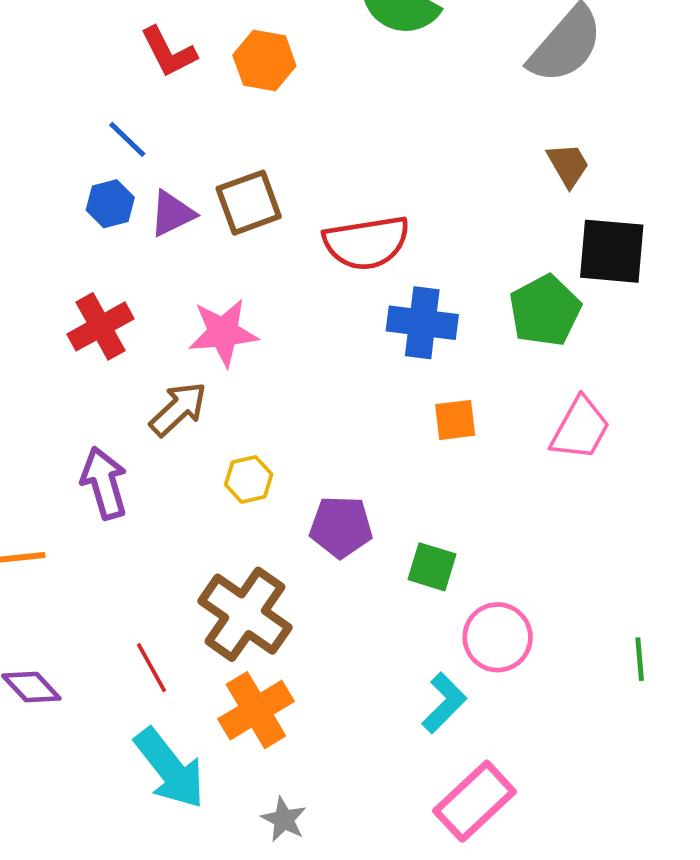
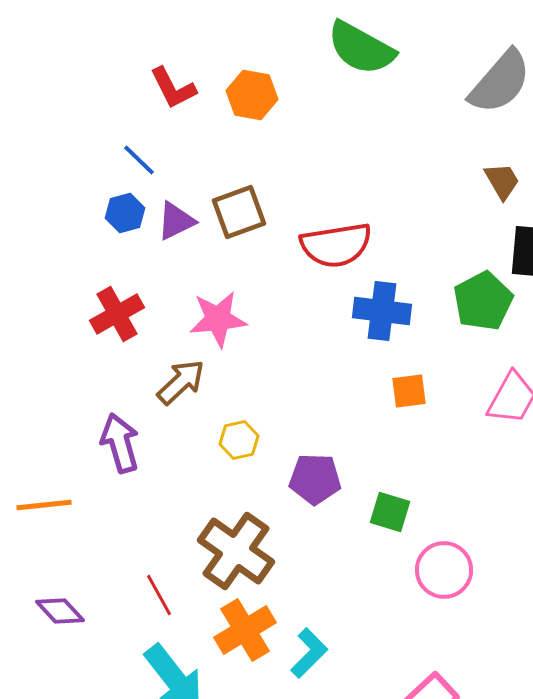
cyan L-shape: (444, 703) -> (309, 653), moved

